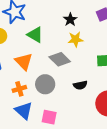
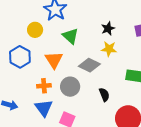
gray diamond: (60, 59) -> (89, 65), turned -30
black semicircle: (80, 85) -> (104, 95), turned -112

